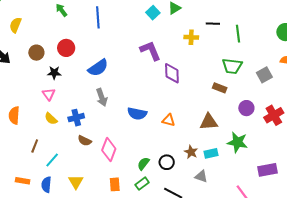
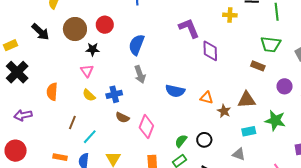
brown circle: (36, 53) -> (75, 29), size x1.5
blue semicircle: (98, 68) -> (137, 45), turned 145
brown star: (191, 152) -> (224, 111), moved

